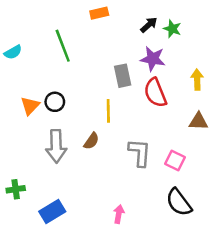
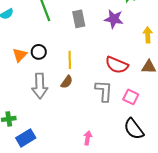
gray rectangle: (123, 76) -> (79, 19), moved
red semicircle: (155, 93) -> (117, 65), moved, turned -45
yellow line: (108, 111) -> (70, 60), moved
blue rectangle: (52, 211) -> (26, 138), moved

